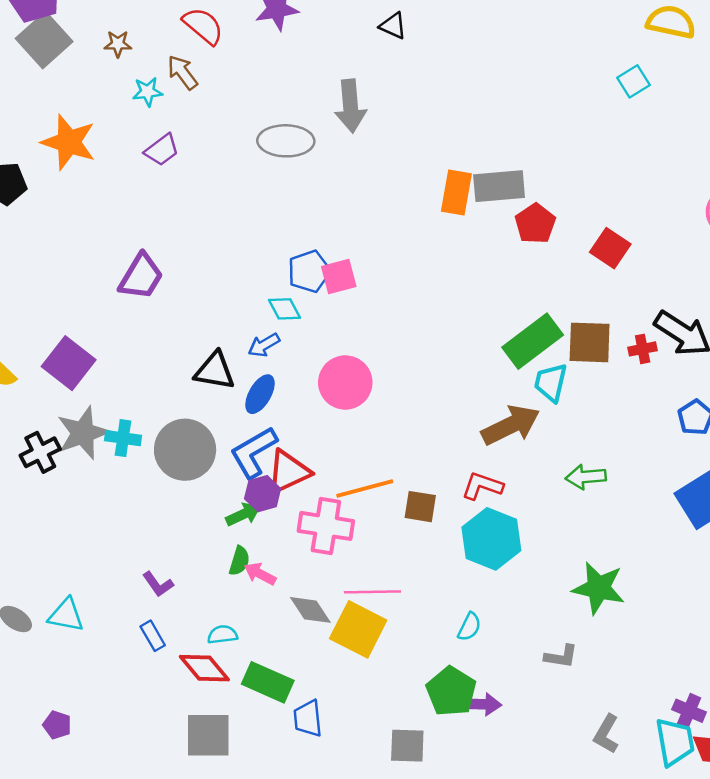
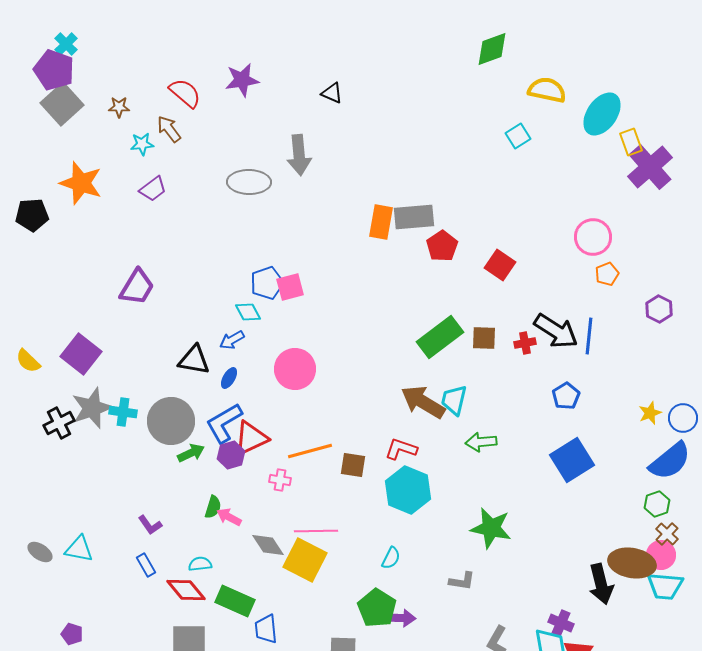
brown square: (590, 342) -> (484, 338), size x0.7
cyan trapezoid: (551, 383) -> (454, 400), moved
blue ellipse: (260, 394) -> (229, 378), size x0.7
brown arrow: (511, 425) -> (423, 402), turned -123
green arrow: (243, 514) -> (191, 453), moved
pink cross: (326, 526) -> (280, 480), size x0.5

